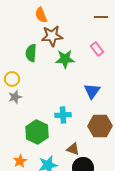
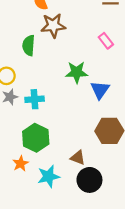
green star: (65, 59) -> (77, 72), moved
cyan cross: (63, 115) -> (35, 99), moved
orange star: (20, 161) -> (20, 164), moved

